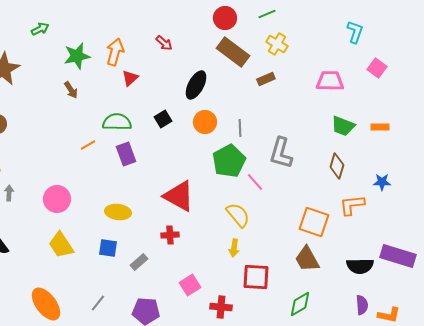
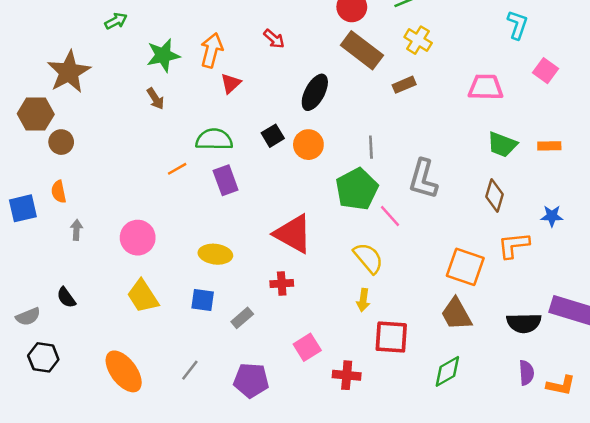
orange circle: (205, 122) -> (308, 145), moved

